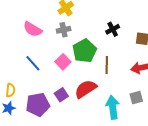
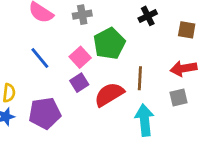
brown line: (107, 65) -> (140, 78), moved
purple square: (61, 95) -> (79, 83), moved
gray square: (136, 98) -> (178, 97), moved

